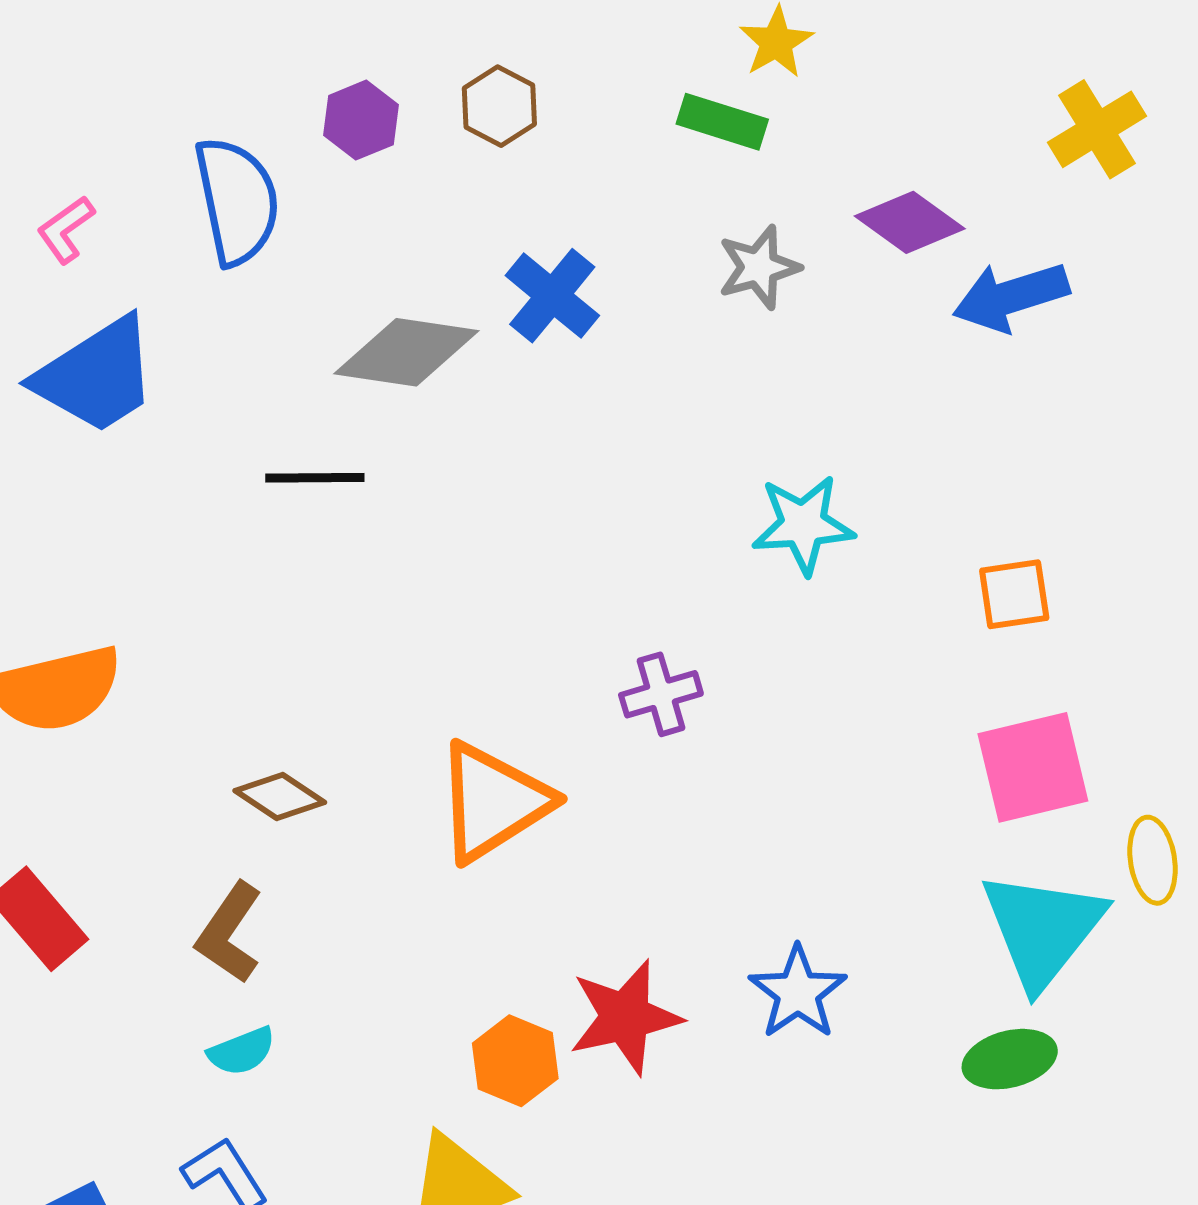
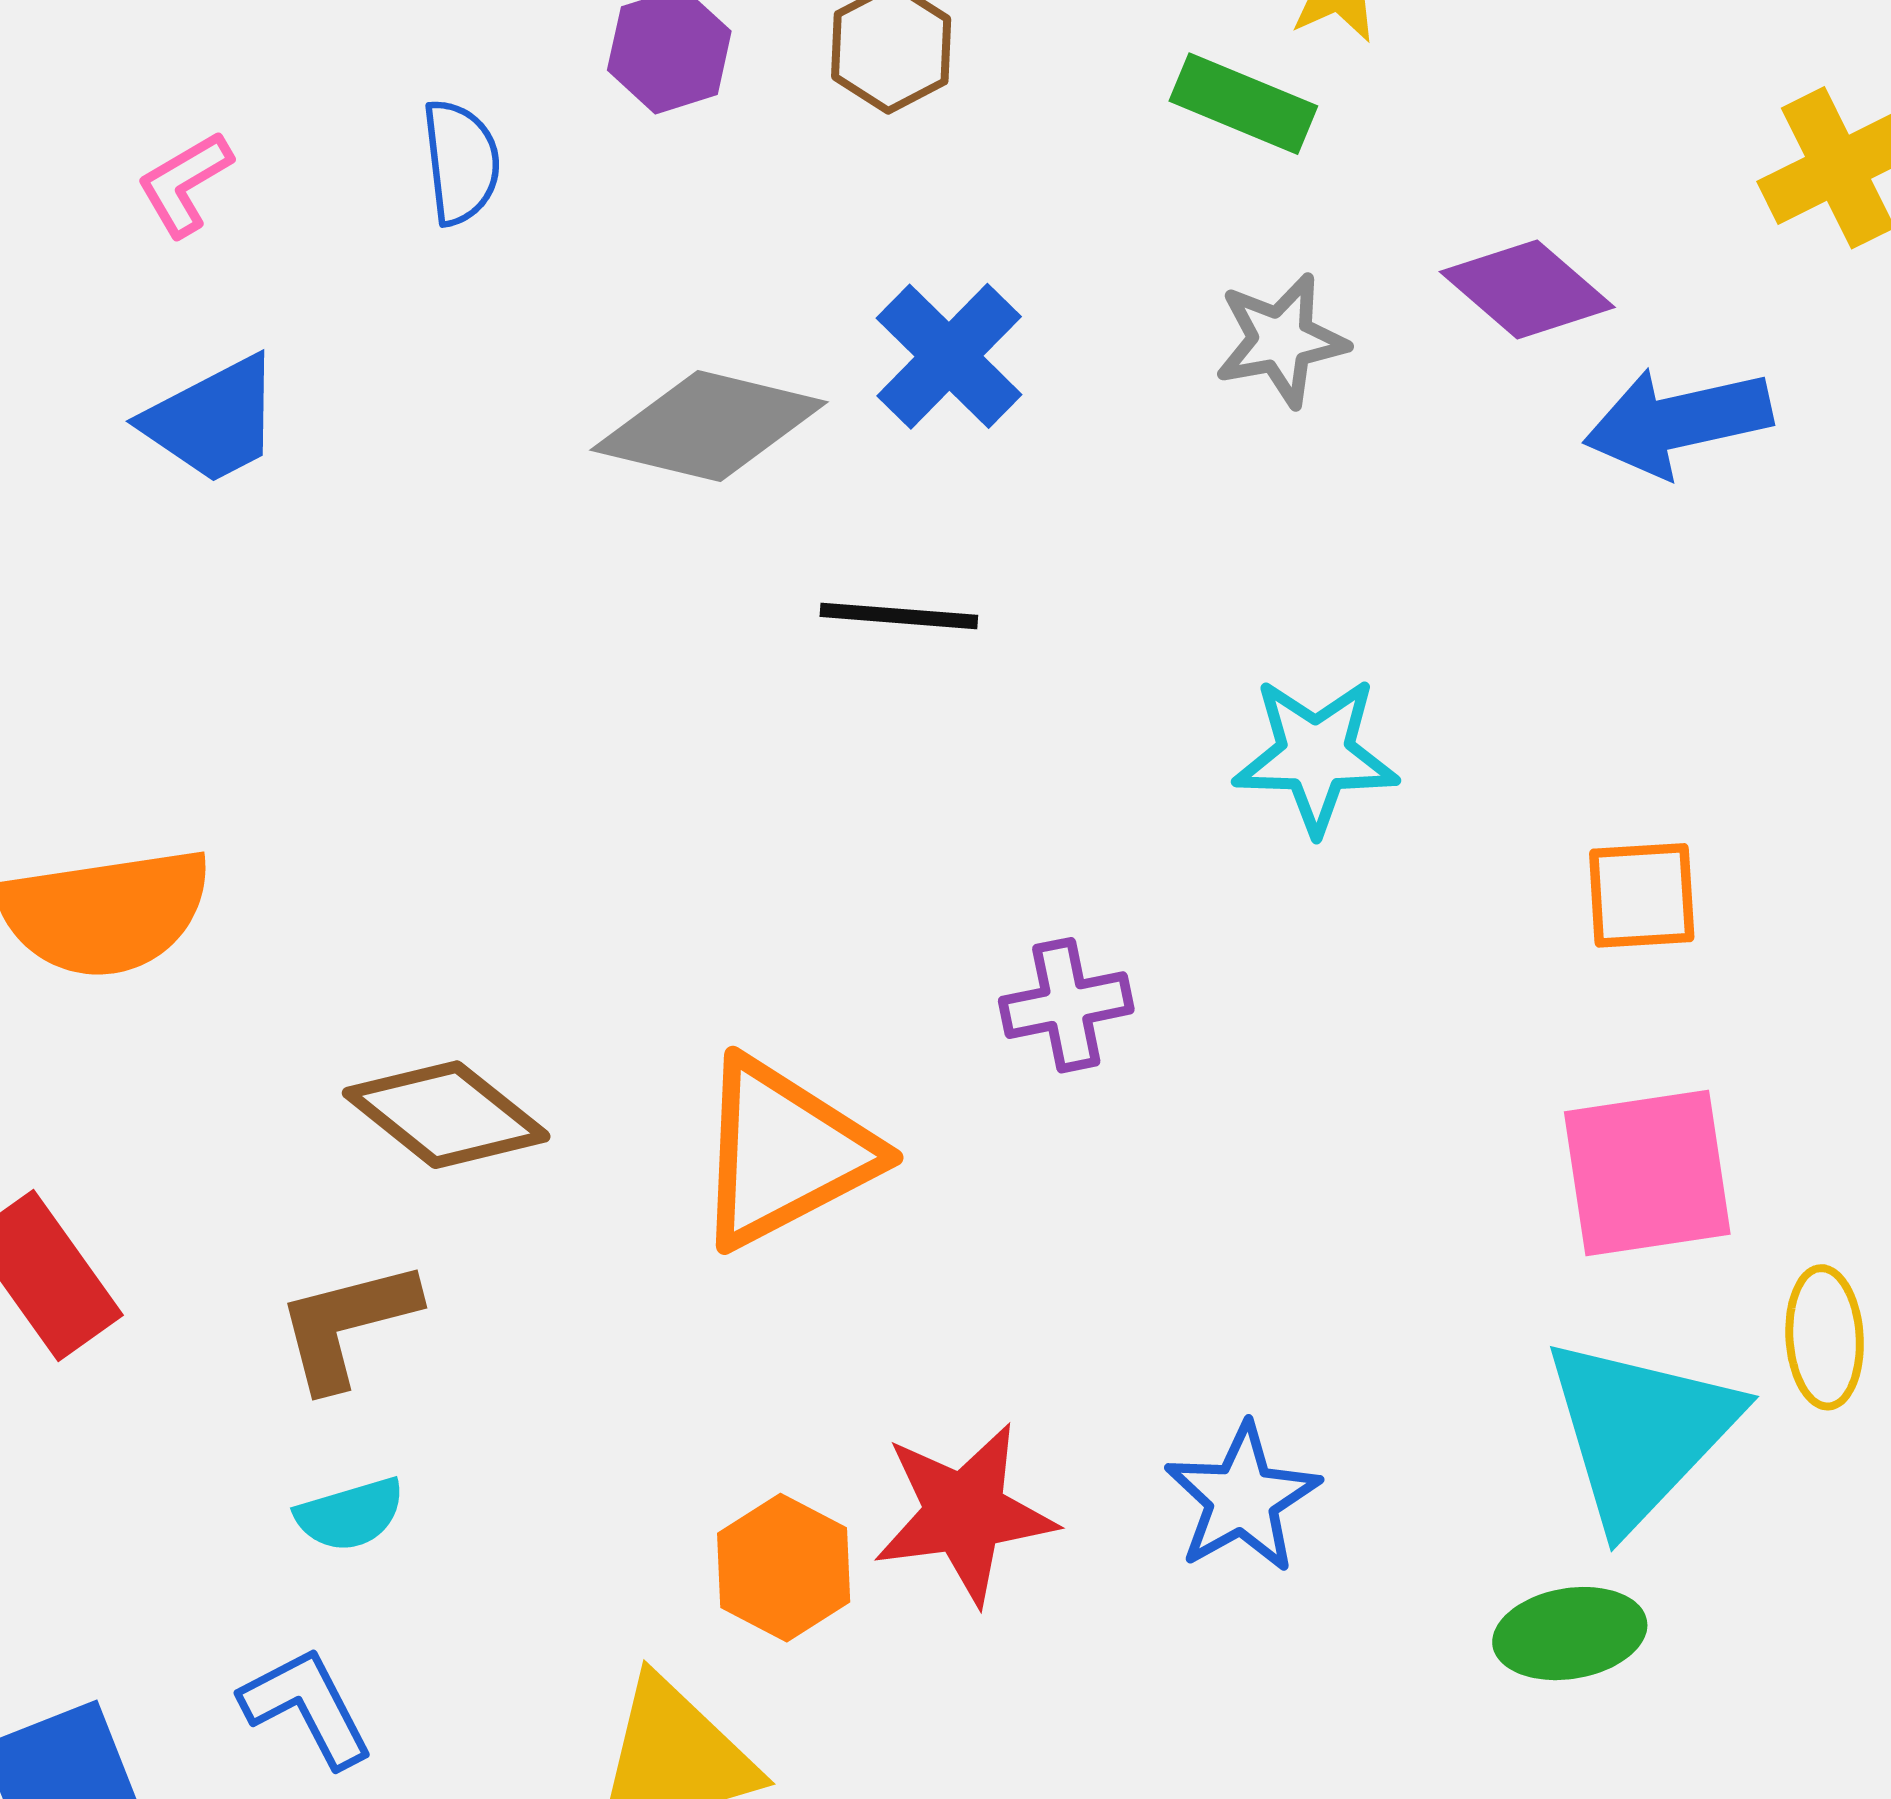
blue semicircle: (237, 201) -> (461, 162), size x0.6
blue trapezoid: (96, 376) -> (213, 420), size x0.7
black line: (315, 478) -> (899, 616), moved
brown diamond: (280, 797) -> (446, 1115), size x1.4
brown L-shape: (229, 933) -> (347, 1324), turned 36

